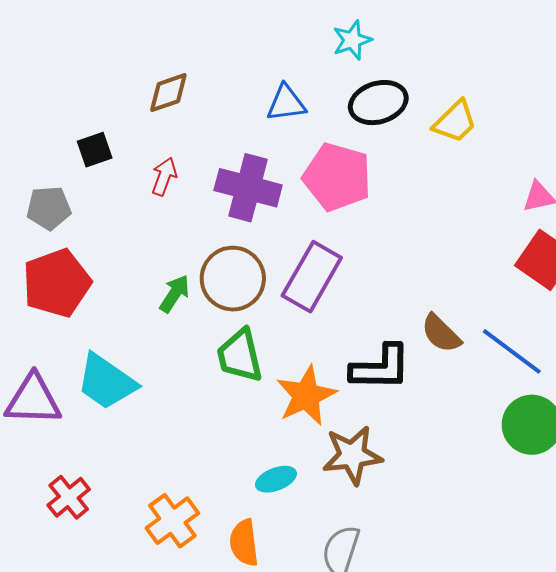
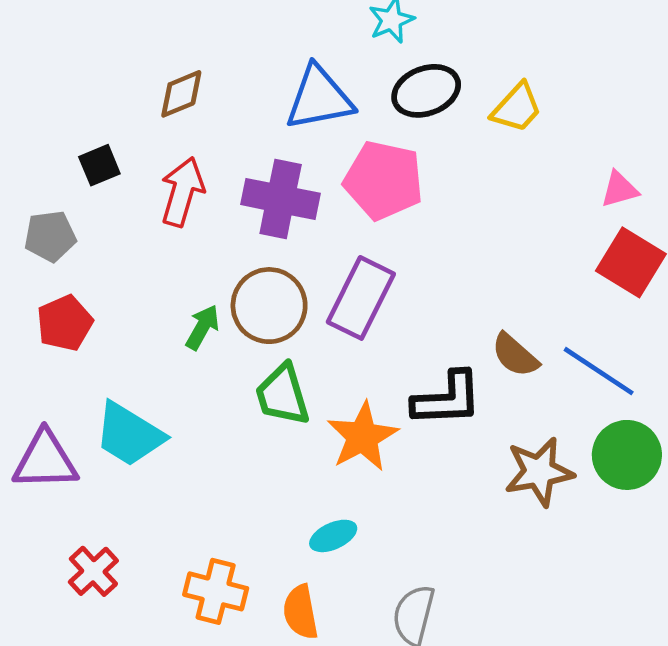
blue triangle: (286, 103) -> (319, 98), size x1.5
red arrow: (164, 177) -> (182, 192), size x1.5
red pentagon: (57, 283) -> (65, 323), size x0.7
brown star: (352, 455) -> (539, 472), moved
orange cross: (172, 521) -> (216, 591), turned -36

